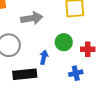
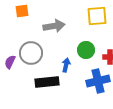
blue cross: (76, 73) -> (98, 81), size x1.6

